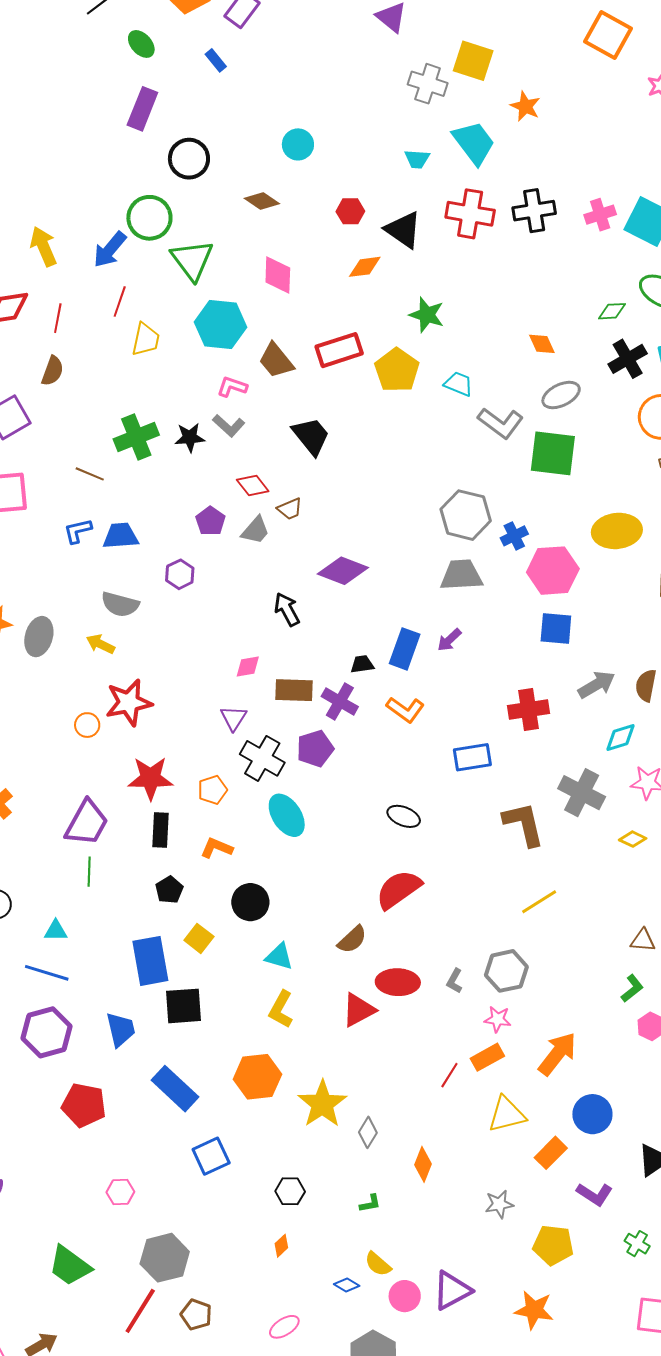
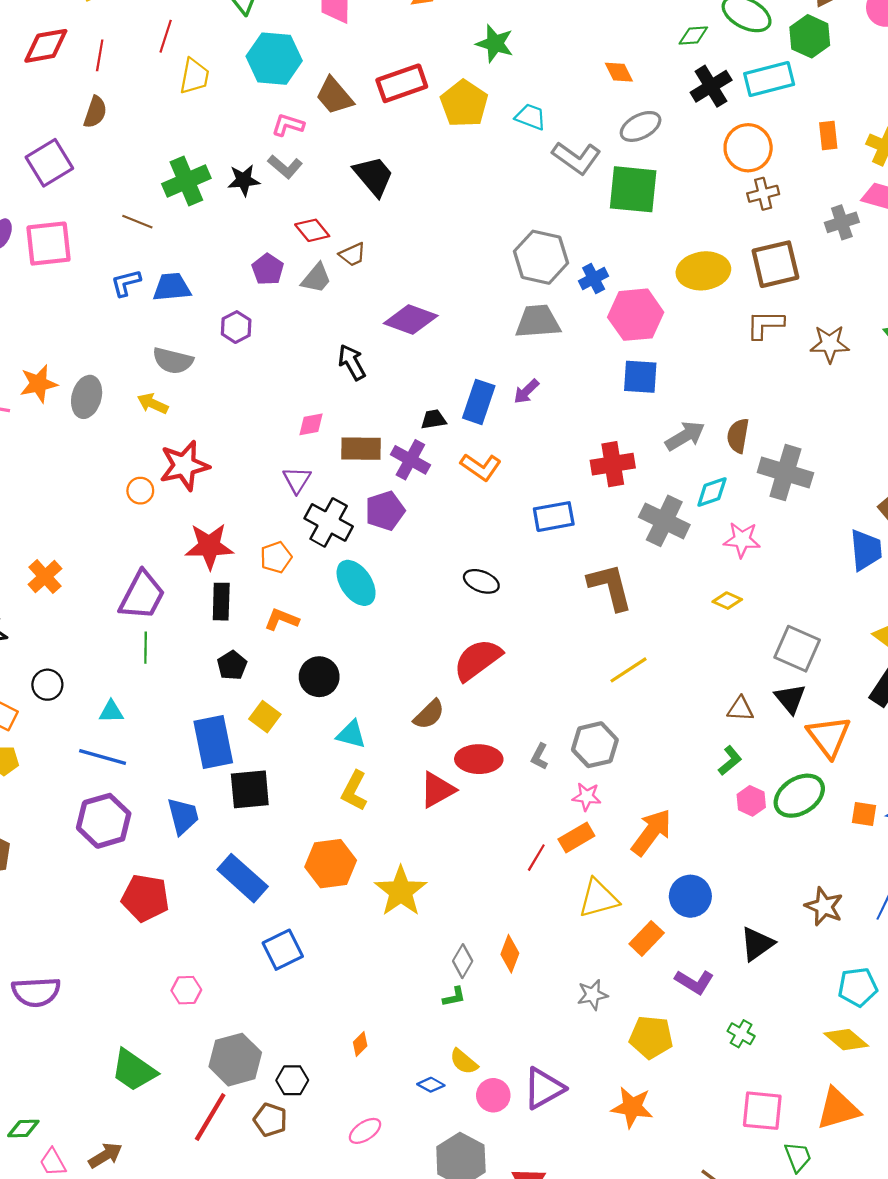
gray cross: (582, 793) -> (664, 521), moved
gray diamond: (368, 1132) -> (463, 961), moved
black hexagon: (290, 1191) -> (292, 1080), moved

